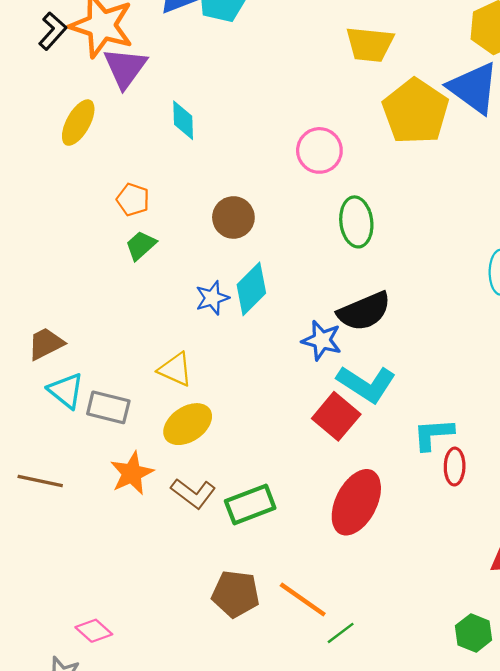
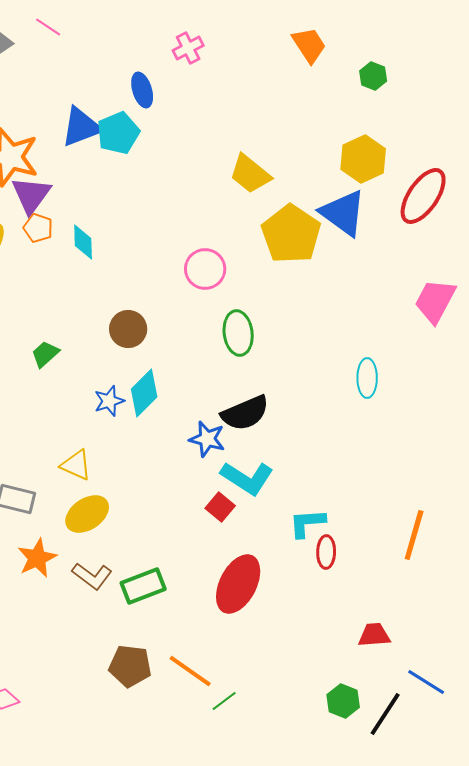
yellow trapezoid: (370, 44) -> (250, 174), turned 33
orange pentagon: (133, 200) -> (38, 228), moved
red square: (336, 416) -> (220, 507), size x0.7

